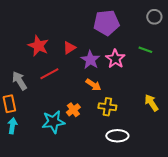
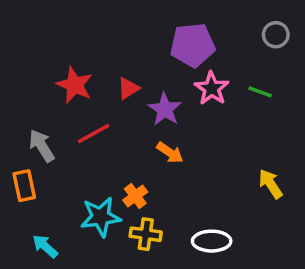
pink star: (115, 59) -> (212, 88), moved
yellow cross: (107, 107) -> (146, 234), moved
cyan arrow: (12, 126) -> (45, 246), moved, turned -56

